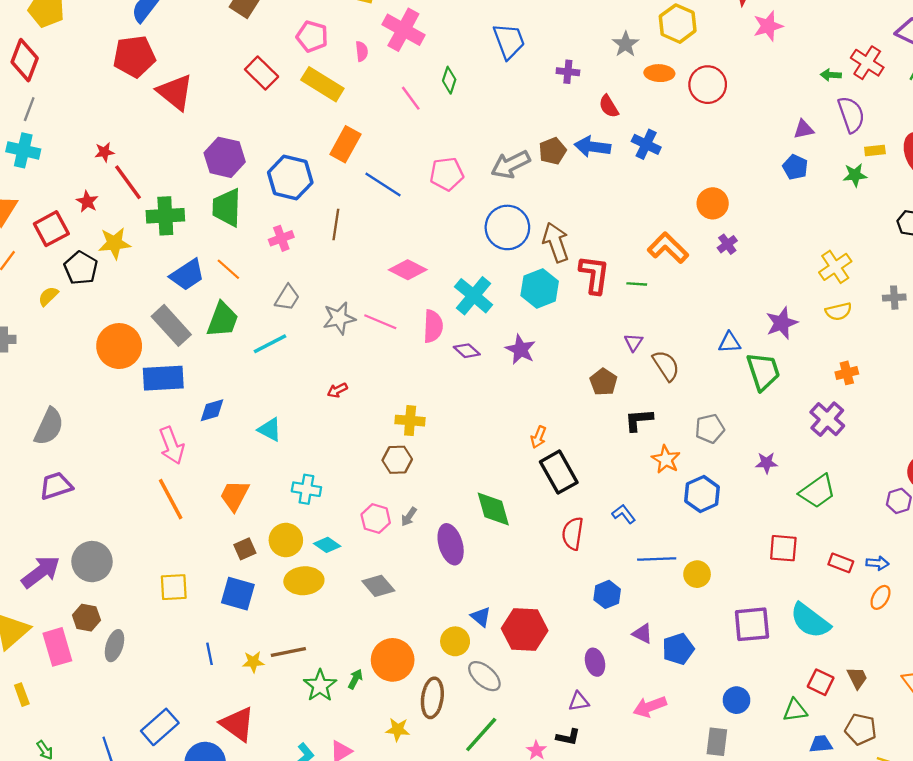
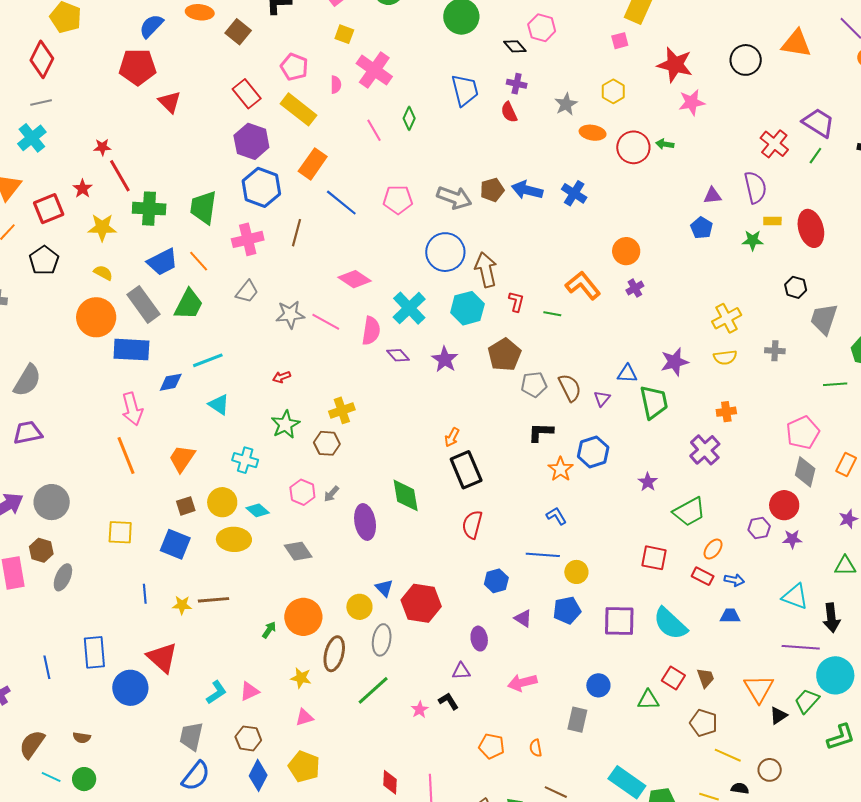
yellow hexagon: (678, 24) -> (613, 91), size x0.7
purple cross: (568, 72) -> (517, 84), moved
green arrow: (831, 75) -> (665, 144), moved
red triangle: (175, 92) -> (170, 102), size x0.7
red semicircle: (609, 106) -> (509, 112), moved
gray line: (29, 109) -> (41, 103), turned 50
cyan cross: (23, 150) -> (32, 138), turned 32
purple hexagon: (225, 157) -> (251, 141), moved
gray arrow: (511, 165) -> (454, 198), turned -140
pink cross: (281, 238) -> (248, 239), size x1.4
black pentagon: (81, 268) -> (44, 260), moved
red L-shape: (594, 275) -> (516, 302), size x0.6
yellow semicircle: (48, 296) -> (103, 273), moved, turned 66
purple triangle: (633, 342) -> (602, 399), moved
cyan line: (270, 344) -> (208, 360), moved
brown pentagon: (604, 382) -> (504, 355), moved, size x1.4
yellow cross: (410, 421) -> (342, 410), turned -30
gray pentagon: (710, 429) -> (534, 384), moved
purple star: (767, 463) -> (648, 482), turned 30
blue hexagon: (702, 494) -> (593, 452), moved
blue L-shape: (624, 514) -> (556, 516), moved
orange ellipse: (880, 597) -> (713, 549), moved
blue pentagon: (678, 649) -> (567, 610), moved
gray ellipse: (484, 676) -> (382, 640), turned 52
green star: (320, 686) -> (285, 425), moved
blue rectangle: (160, 727) -> (94, 652), turned -60
black L-shape: (568, 737) -> (448, 701), turned -140
blue trapezoid: (821, 744) -> (730, 616), moved

